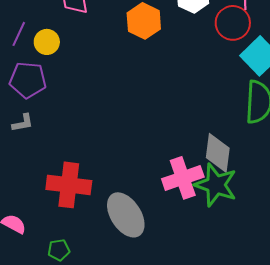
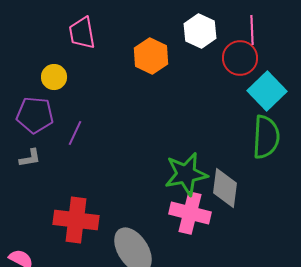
purple line: (19, 34) -> (75, 133), moved
pink cross: (183, 178) -> (190, 213), turned 33
green star: (216, 185) -> (186, 174), moved, turned -30

